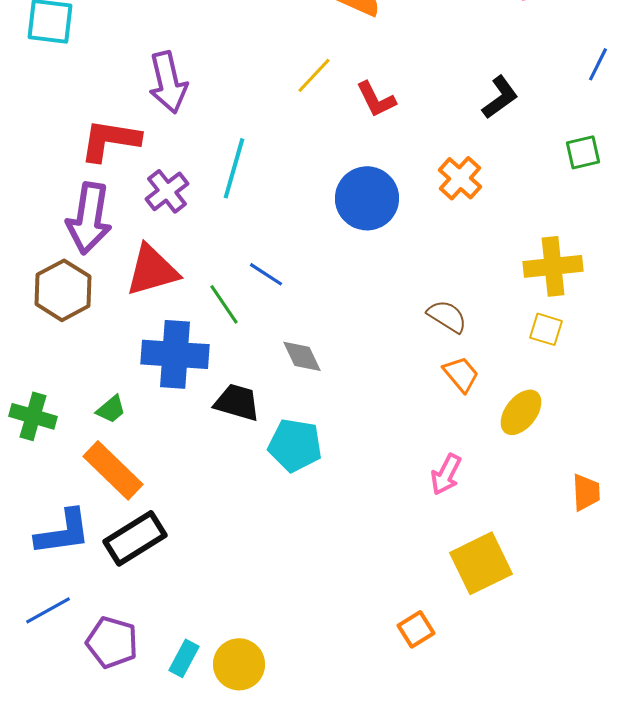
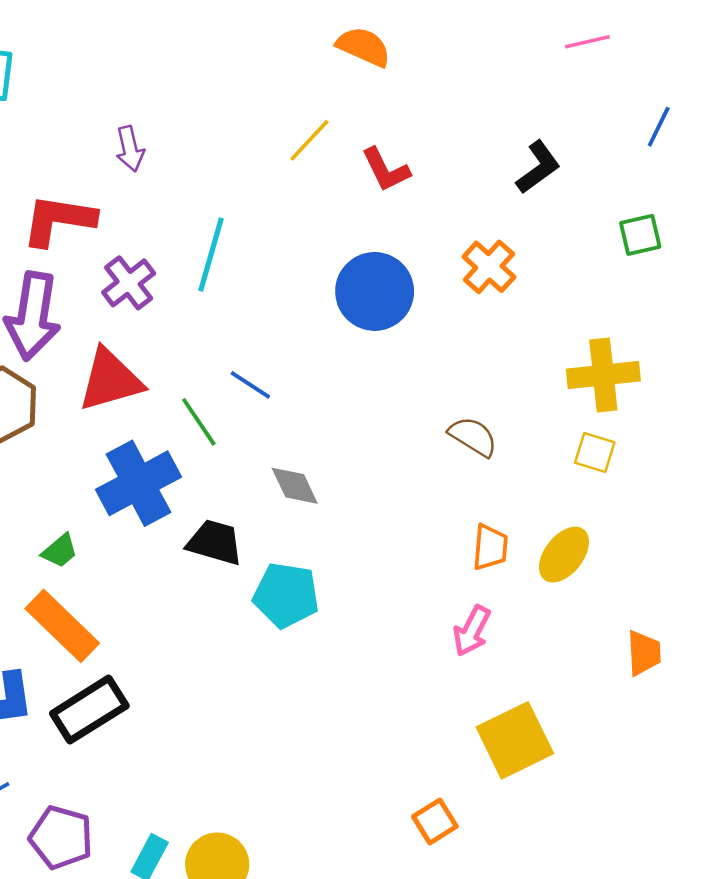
purple arrow: (168, 82) -> (130, 149), size x0.6
blue cross: (175, 354) -> (139, 483), turned -32
orange trapezoid: (461, 374) -> (490, 547), moved, turned 45

